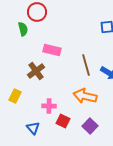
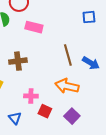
pink rectangle: (52, 50) -> (34, 27), moved
brown cross: (36, 71) -> (18, 61), turned 30

